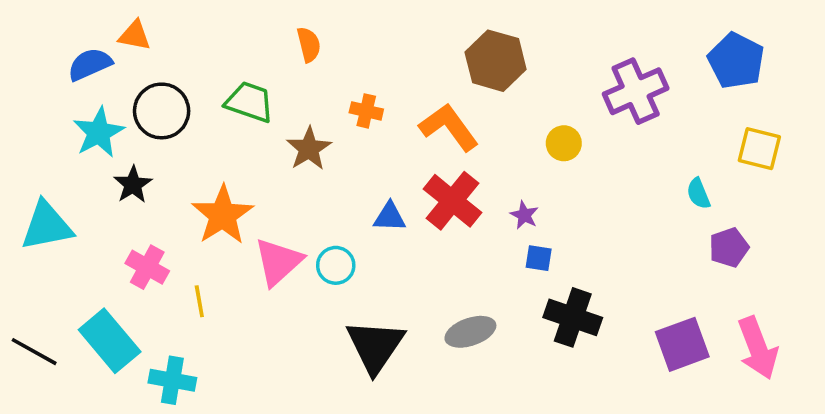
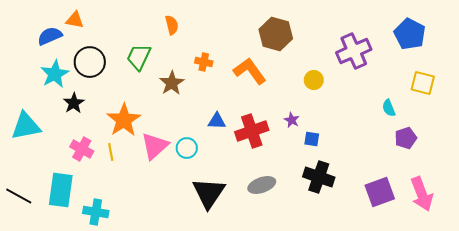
green trapezoid: (250, 102) -> (139, 57), turned -84
red cross: (452, 201) -> (252, 131), moved, turned 32
blue square: (539, 258) -> (312, 139), moved
yellow line: (199, 301) -> (111, 152), moved
cyan rectangle: (110, 341) -> (61, 190), turned 48

